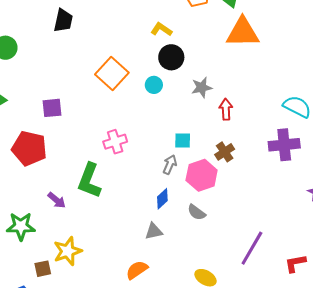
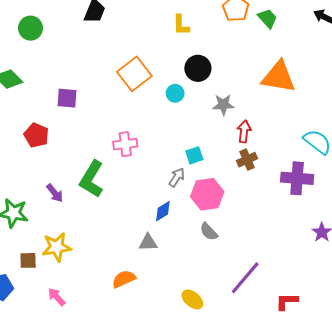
yellow L-shape: (161, 29) -> (181, 25), moved, turned -135
orange triangle: (243, 32) -> (279, 77), moved
cyan square: (183, 141) -> (194, 155), turned -30
red pentagon: (29, 148) -> (36, 135), size x0.7
brown cross: (225, 152) -> (247, 160), moved
gray semicircle: (197, 212) -> (209, 232), moved

